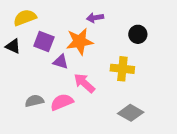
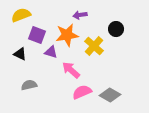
black triangle: (13, 46) -> (20, 54), moved
yellow cross: (122, 69) -> (94, 46), moved, turned 36
pink semicircle: (62, 102) -> (82, 92), moved

